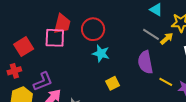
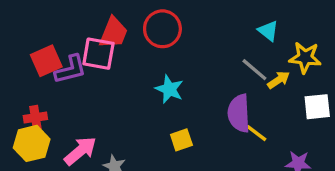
red circle: (93, 29) -> (162, 29), moved
red cross: (14, 71) -> (35, 118), moved
purple L-shape: (43, 81) -> (71, 69), moved
yellow line: (166, 82) -> (256, 133), moved

